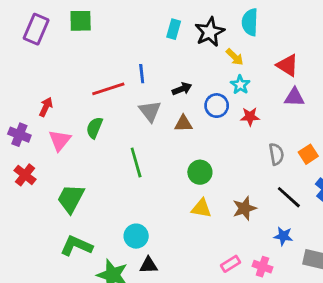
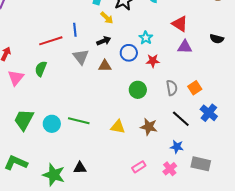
yellow arrow: (235, 57) -> (107, 18), moved
green line: (136, 162) -> (79, 121), moved, turned -60
green circle: (200, 172) -> (138, 90), moved
brown star: (244, 208) -> (149, 127), turned 30
cyan circle: (136, 236) -> (52, 124), moved
green L-shape: (76, 246) -> (16, 163), moved
pink cross: (262, 267) -> (170, 169), moved, turned 32

